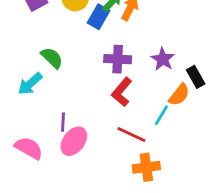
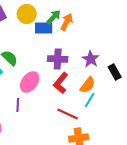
blue rectangle: (98, 17) -> (44, 28), turned 60
orange semicircle: (179, 95) -> (88, 85), moved
pink ellipse: (74, 141) -> (30, 82), moved

